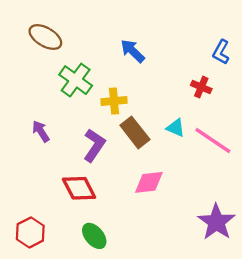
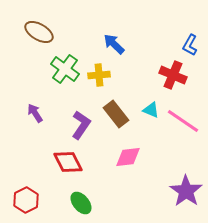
red cross: (201, 87) -> (173, 75), size x1.5
yellow cross: (114, 101) -> (99, 75), moved

